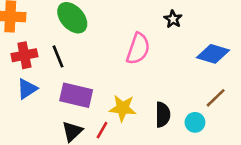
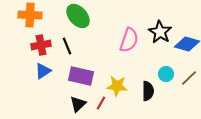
black star: (173, 19) -> (160, 32), moved, size x1.6
cyan circle: (195, 122) -> (166, 74), moved

